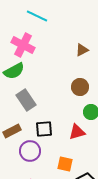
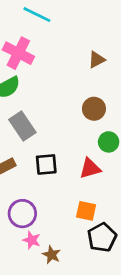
purple circle: (30, 151) -> (22, 214), moved
orange square: (65, 164) -> (86, 211), moved

